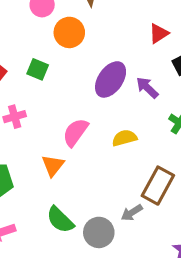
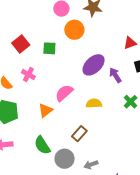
green square: (38, 69) -> (49, 48), turned -32
pink cross: (15, 117) -> (28, 74), turned 32
brown rectangle: (158, 186) -> (79, 134), moved, size x0.7
gray arrow: (132, 213) -> (91, 165), moved

